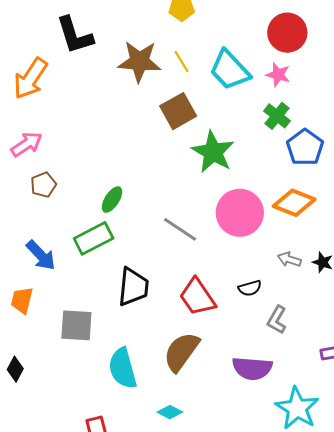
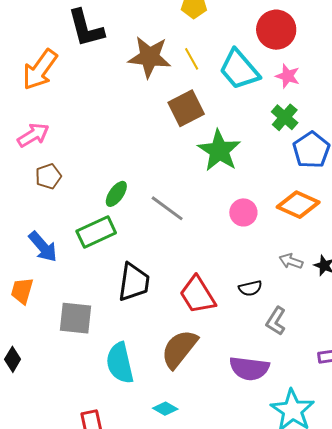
red circle: (287, 33) -> (276, 30), moved
pink circle: (240, 213) -> (243, 212), size x0.6
gray line: (180, 229) -> (167, 208), moved

